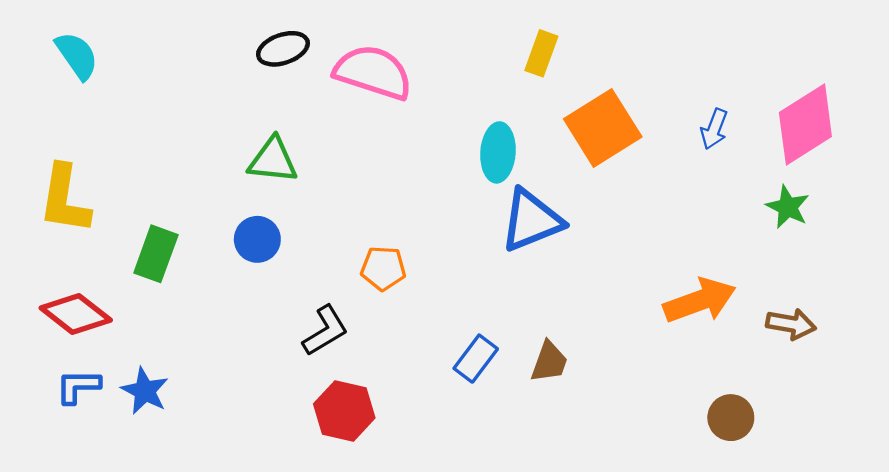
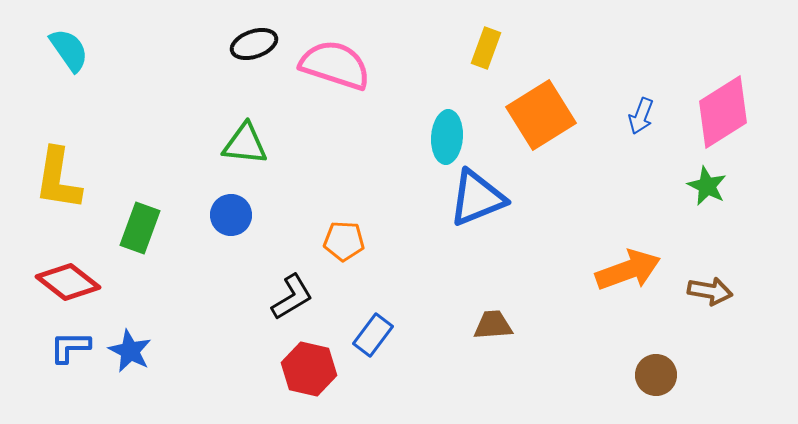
blue rectangle: (476, 359) -> (373, 335), moved
brown trapezoid: (549, 362) -> (493, 325), turned -114

